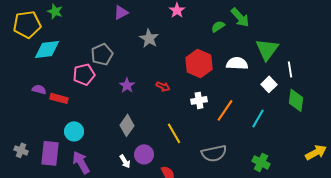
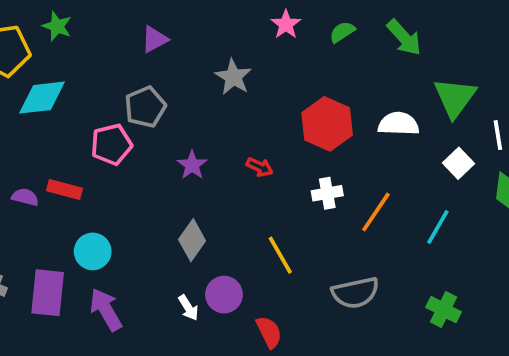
purple triangle: (121, 12) -> (155, 39), moved
green semicircle: (218, 26) -> (342, 32), moved
purple semicircle: (39, 89) -> (25, 197), moved

